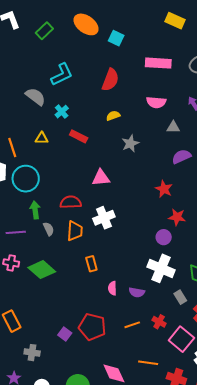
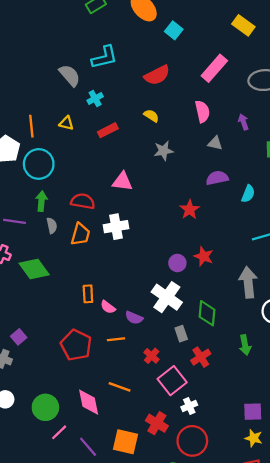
pink rectangle: (158, 63) -> (214, 68), turned -65
red semicircle: (110, 80) -> (157, 75), turned 30
pink semicircle: (156, 102) -> (202, 111), turned -120
yellow semicircle: (113, 116) -> (151, 116), turned 40
red rectangle: (79, 136) -> (108, 130), turned -66
red star: (177, 217) -> (204, 256), moved
orange rectangle: (91, 264) -> (88, 294), moved
pink semicircle: (112, 288) -> (108, 307), turned -64
orange line: (132, 325) -> (116, 339), moved
purple square: (65, 334) -> (19, 337), moved
orange line: (148, 363) -> (120, 387), moved

